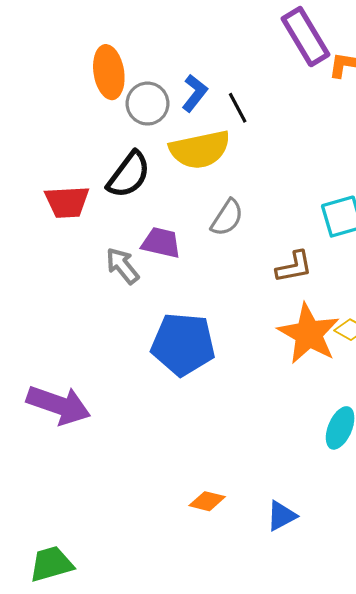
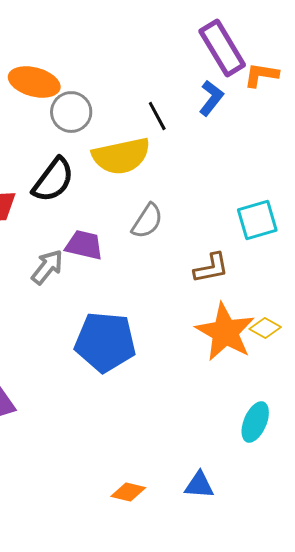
orange ellipse: (109, 72) -> (34, 82), turned -66
blue L-shape: (195, 93) -> (211, 98), moved
gray arrow: (122, 266) -> (47, 267), turned 78
blue triangle: (281, 516) -> (199, 485), moved, turned 32

